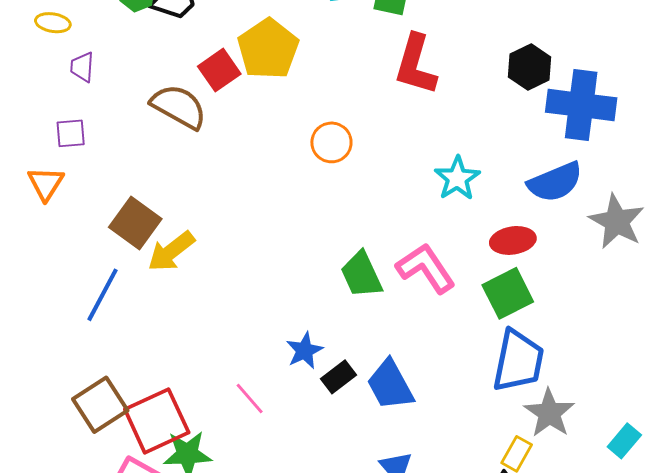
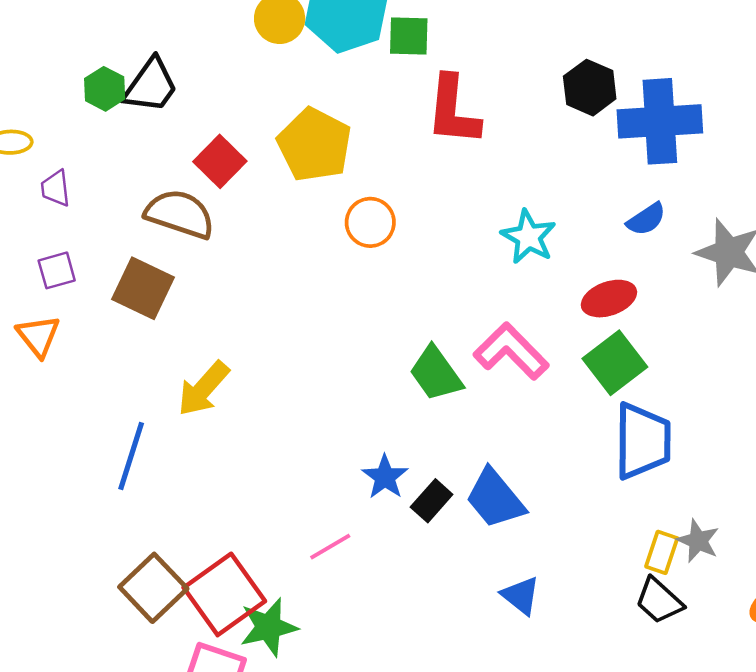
yellow pentagon: (268, 49) -> (314, 145), moved
blue semicircle: (555, 182) -> (646, 219), size x0.6
brown square: (135, 223) -> (143, 288), moved
pink line: (250, 398) -> (330, 547), turned -69
gray star: (549, 413) -> (698, 541), moved, size x0.7

